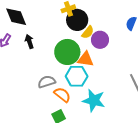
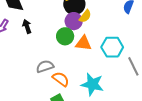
purple circle: (100, 40) -> (74, 21), moved
green circle: (67, 52) -> (65, 36), size x0.7
cyan hexagon: (77, 76) -> (112, 47), moved

